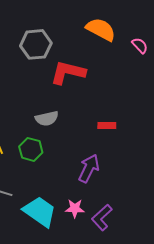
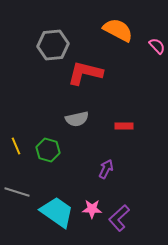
gray semicircle: (47, 118) -> (77, 119), moved
purple arrow: (89, 168) -> (106, 169), size x0.7

